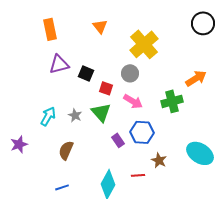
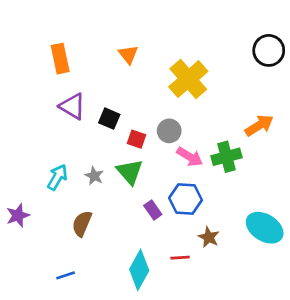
purple triangle: (59, 64) -> (72, 106), turned 45
gray circle: (130, 73) -> (169, 131), moved
pink arrow: (133, 101) -> (190, 157), moved
blue line: (62, 187) -> (66, 275), moved

